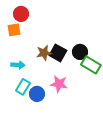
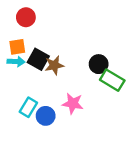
orange square: (14, 30) -> (17, 47), moved
black square: (58, 53) -> (38, 59), moved
cyan arrow: (18, 65) -> (16, 62), moved

